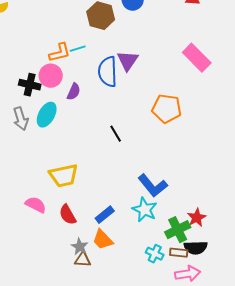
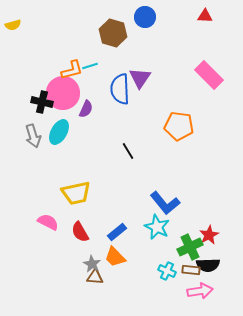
pink circle: (51, 76) -> (63, 93), size x1.4

